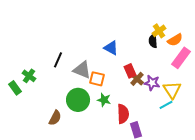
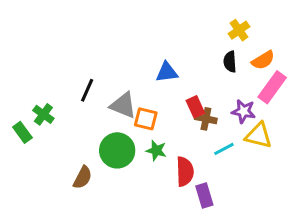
yellow cross: (159, 31) -> (239, 30), moved
blue triangle: (111, 48) -> (167, 72), turned -35
brown cross: (137, 79) -> (206, 119), turned -32
purple star: (152, 83) -> (244, 111), moved
yellow triangle: (172, 90) -> (259, 135), turned -42
cyan line: (166, 105) -> (224, 149), moved

